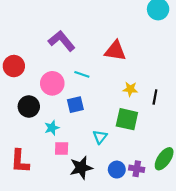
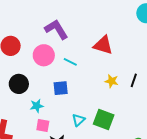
pink circle: (52, 83) -> (44, 55), moved
black line: (155, 97) -> (134, 80), moved
green square: (127, 119) -> (104, 120), moved

